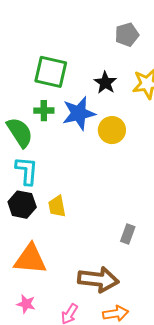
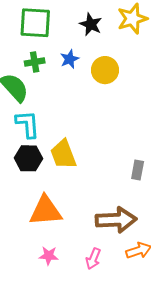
blue star: (79, 113) -> (70, 59), size x0.6
yellow trapezoid: (57, 206) -> (63, 154), size x1.4

